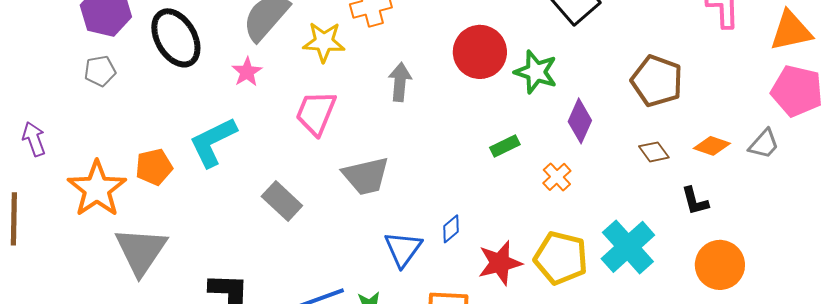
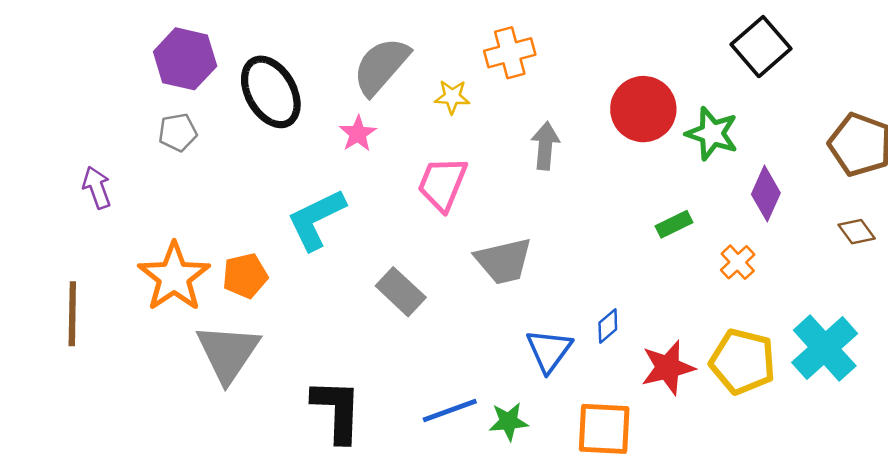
yellow star: (324, 42) -> (452, 97), size x0.7
purple arrow: (34, 139) -> (97, 187), moved
orange pentagon: (154, 167) -> (245, 276), moved

